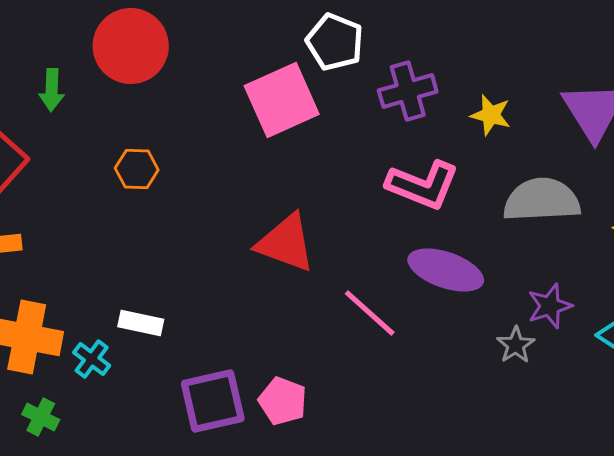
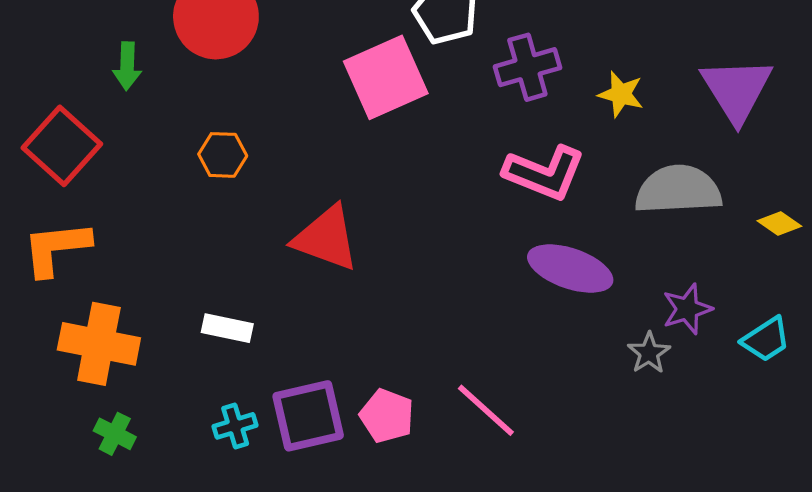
red triangle: (286, 243) -> (326, 238), moved
pink line: (370, 313) -> (486, 410), moved
cyan cross: (92, 359) -> (235, 426), moved, turned 36

